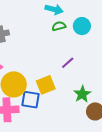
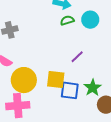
yellow square: (46, 85) -> (56, 79), turned 30
blue square: (30, 100) -> (70, 90), moved

